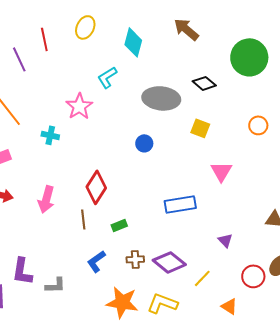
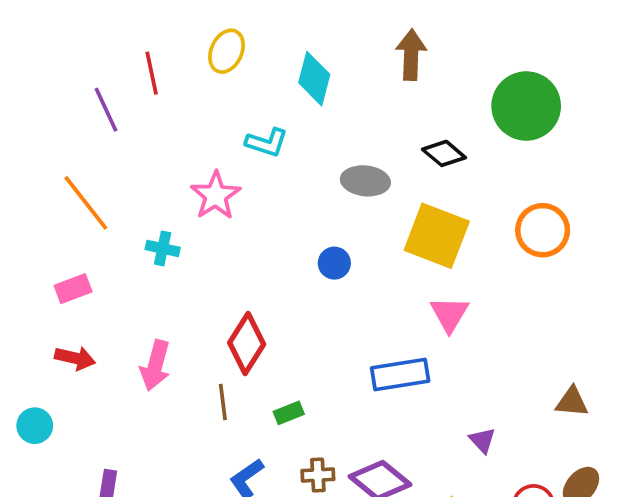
brown arrow: (186, 29) -> (411, 55), turned 52
cyan L-shape: (107, 77) -> (267, 143), turned -130
gray ellipse: (161, 98) -> (365, 181), size x0.7
orange circle: (258, 125) -> (543, 230), size x1.5
yellow square: (200, 128) -> (437, 236), size x1.8
pink triangle: (221, 171) -> (449, 314), moved

